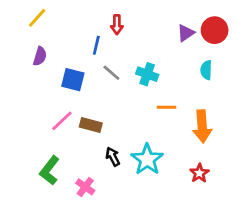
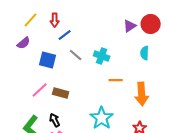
yellow line: (37, 18) -> (31, 20), moved
red arrow: (117, 25) -> (55, 20), moved
blue line: (96, 45) -> (65, 35), turned 40
purple semicircle: (40, 56) -> (24, 43), turned 32
black arrow: (113, 157) -> (55, 120), moved

